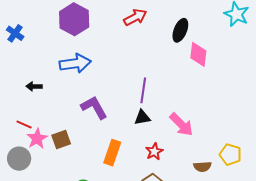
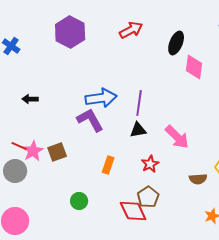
blue arrow: (75, 63) -> (101, 98), moved
red line: (24, 124) -> (19, 146), moved
orange rectangle: (112, 153) -> (108, 165), size x0.7

